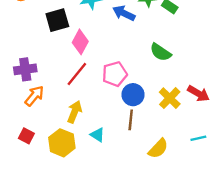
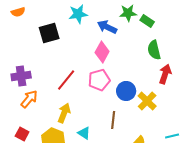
pink diamond: (80, 42) -> (102, 52), moved
green semicircle: (161, 52) -> (154, 50), moved, turned 42
red arrow: (198, 94) -> (165, 74), moved, turned -102
blue circle: (133, 95) -> (126, 91), moved

